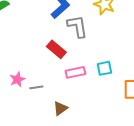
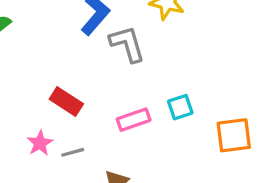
red rectangle: (56, 49) -> (66, 102), moved

